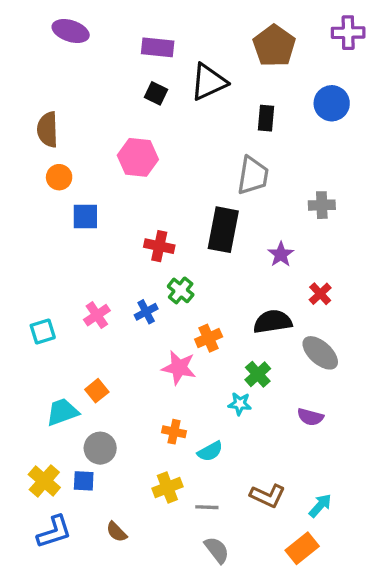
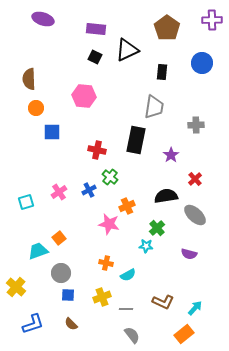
yellow cross: (44, 481) -> (16, 287), moved
blue square: (84, 481) -> (68, 295), moved

